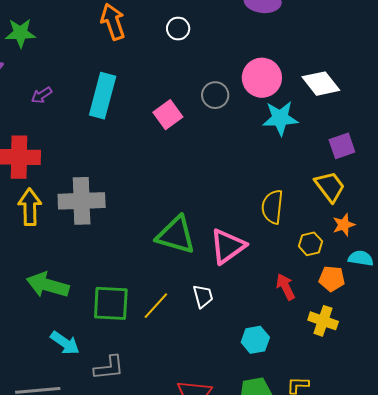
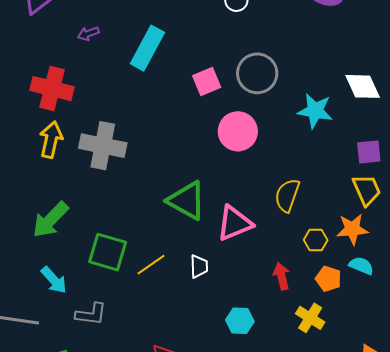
pink circle: (262, 78) -> (238, 131), moved
gray circle: (215, 95) -> (257, 73), size x1.5
yellow trapezoid: (330, 187) -> (367, 190), moved
orange star: (344, 225) -> (352, 229), size x1.4
green arrow: (48, 285) -> (50, 220), turned -75

